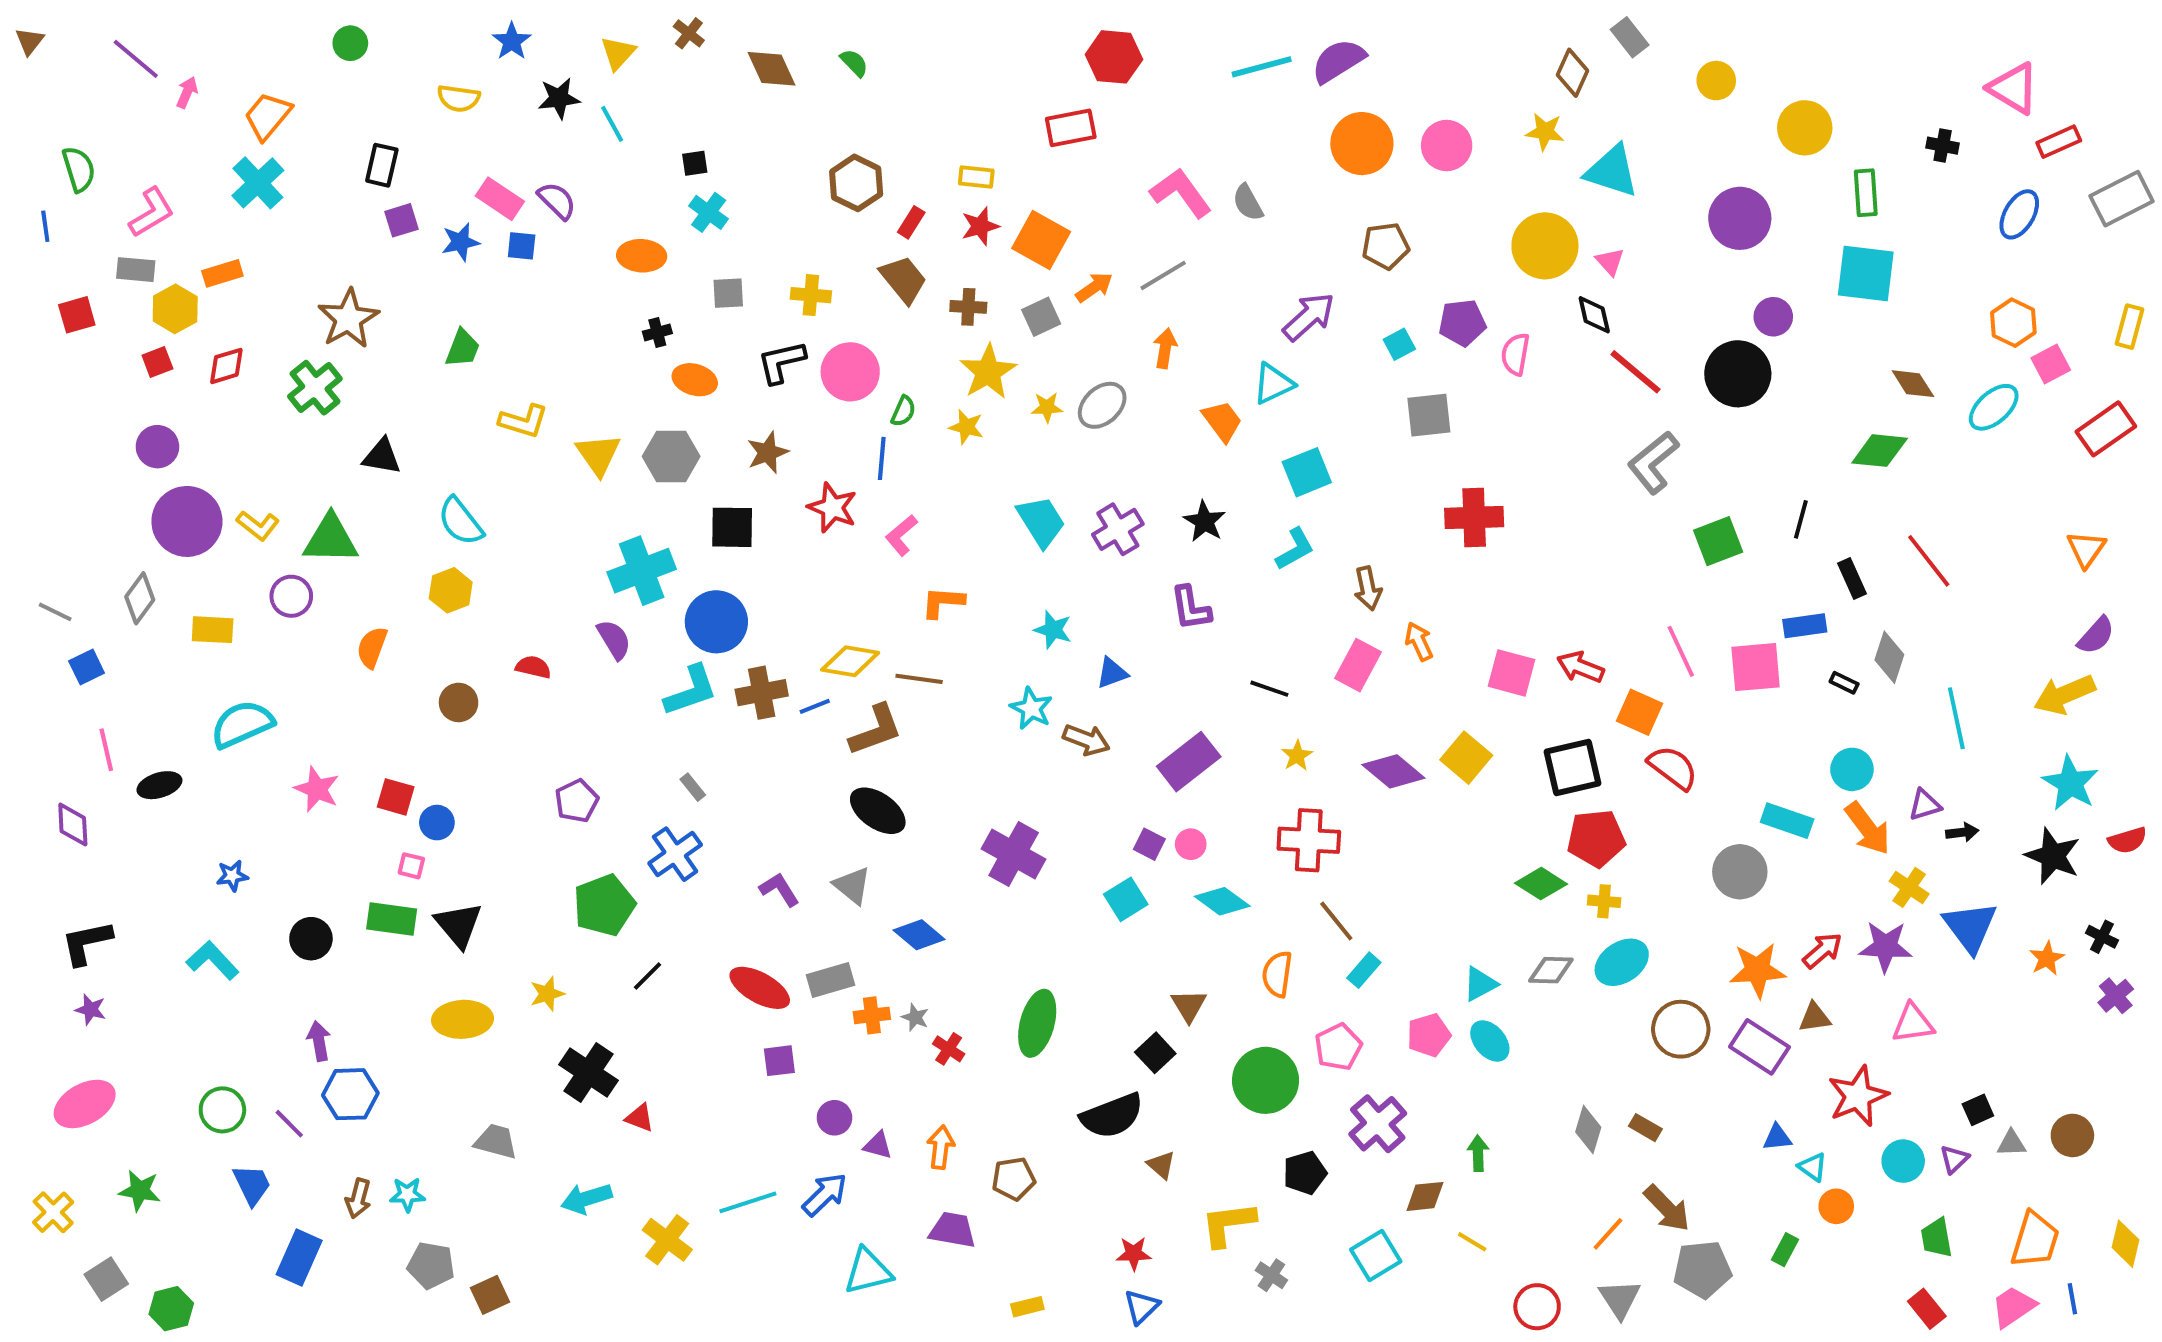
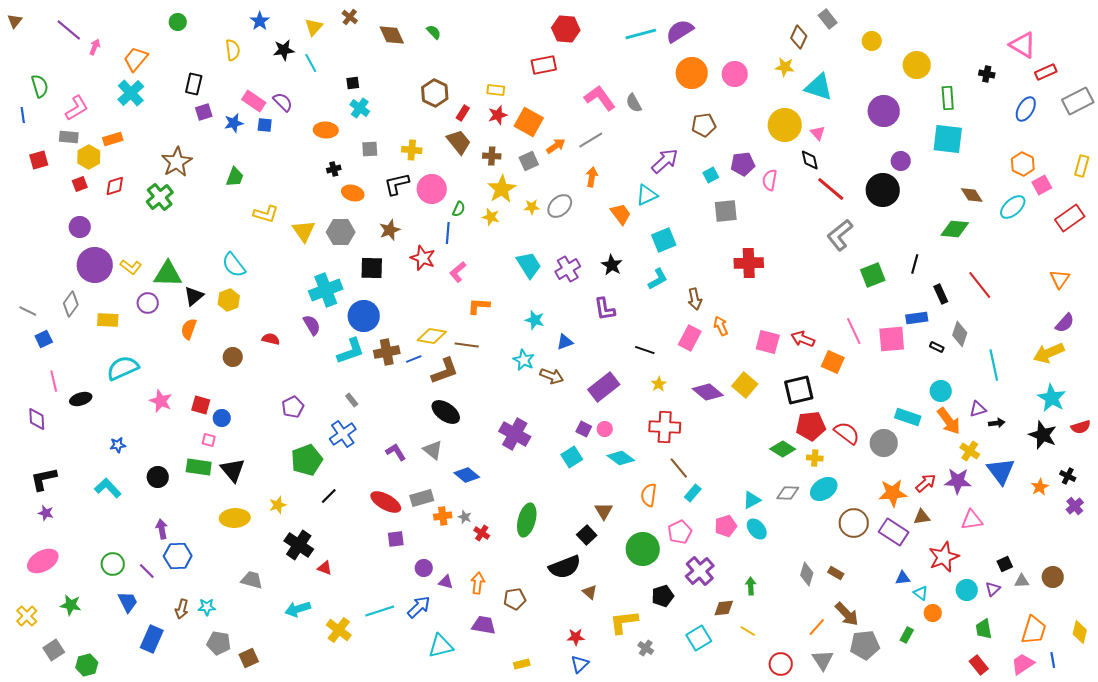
yellow semicircle: (459, 98) -> (233, 50), turned -105
black triangle: (382, 456) -> (194, 296), moved, turned -50
red semicircle: (1673, 767) -> (847, 433), moved

